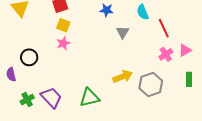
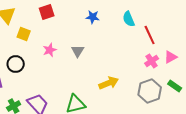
yellow square: (63, 25) -> (24, 34), moved
gray triangle: (123, 32) -> (78, 51), moved
green rectangle: (189, 79) -> (175, 86), turned -56
gray hexagon: (151, 84) -> (150, 91), moved

